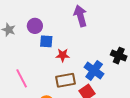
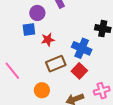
purple circle: (35, 26) -> (37, 13), moved

